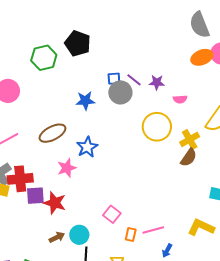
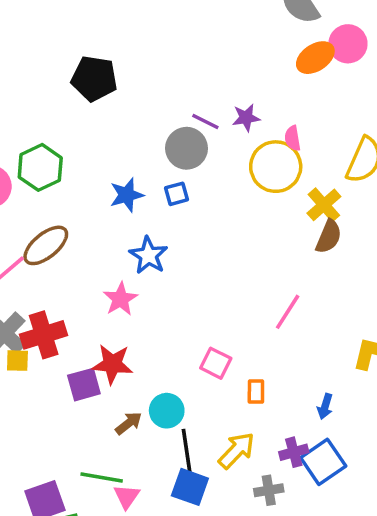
green hexagon: (44, 58) -> (40, 167), moved
blue square: (114, 79) -> (177, 194), moved
pink semicircle: (180, 99) -> (293, 138), turned 96
blue star: (85, 101) -> (127, 195), moved
yellow circle: (157, 127) -> (276, 167), moved
brown ellipse: (52, 133) -> (46, 245), moved
purple square: (35, 196) -> (84, 385), moved
pink line: (153, 230) -> (288, 312), moved, turned -30

